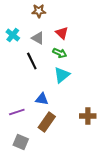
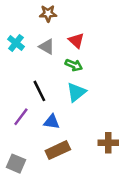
black line: (32, 61) -> (39, 91), moved
purple line: (17, 112) -> (21, 117), moved, turned -35
brown rectangle: (47, 122) -> (58, 150), turned 30
gray square: (21, 142) -> (16, 164), moved

